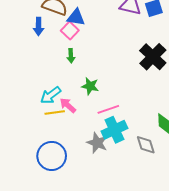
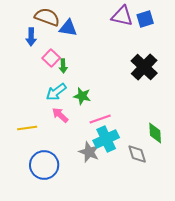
pink square: (70, 30) -> (51, 58), moved
cyan arrow: (51, 95) -> (56, 92), moved
yellow line: (55, 112) -> (27, 128), moved

